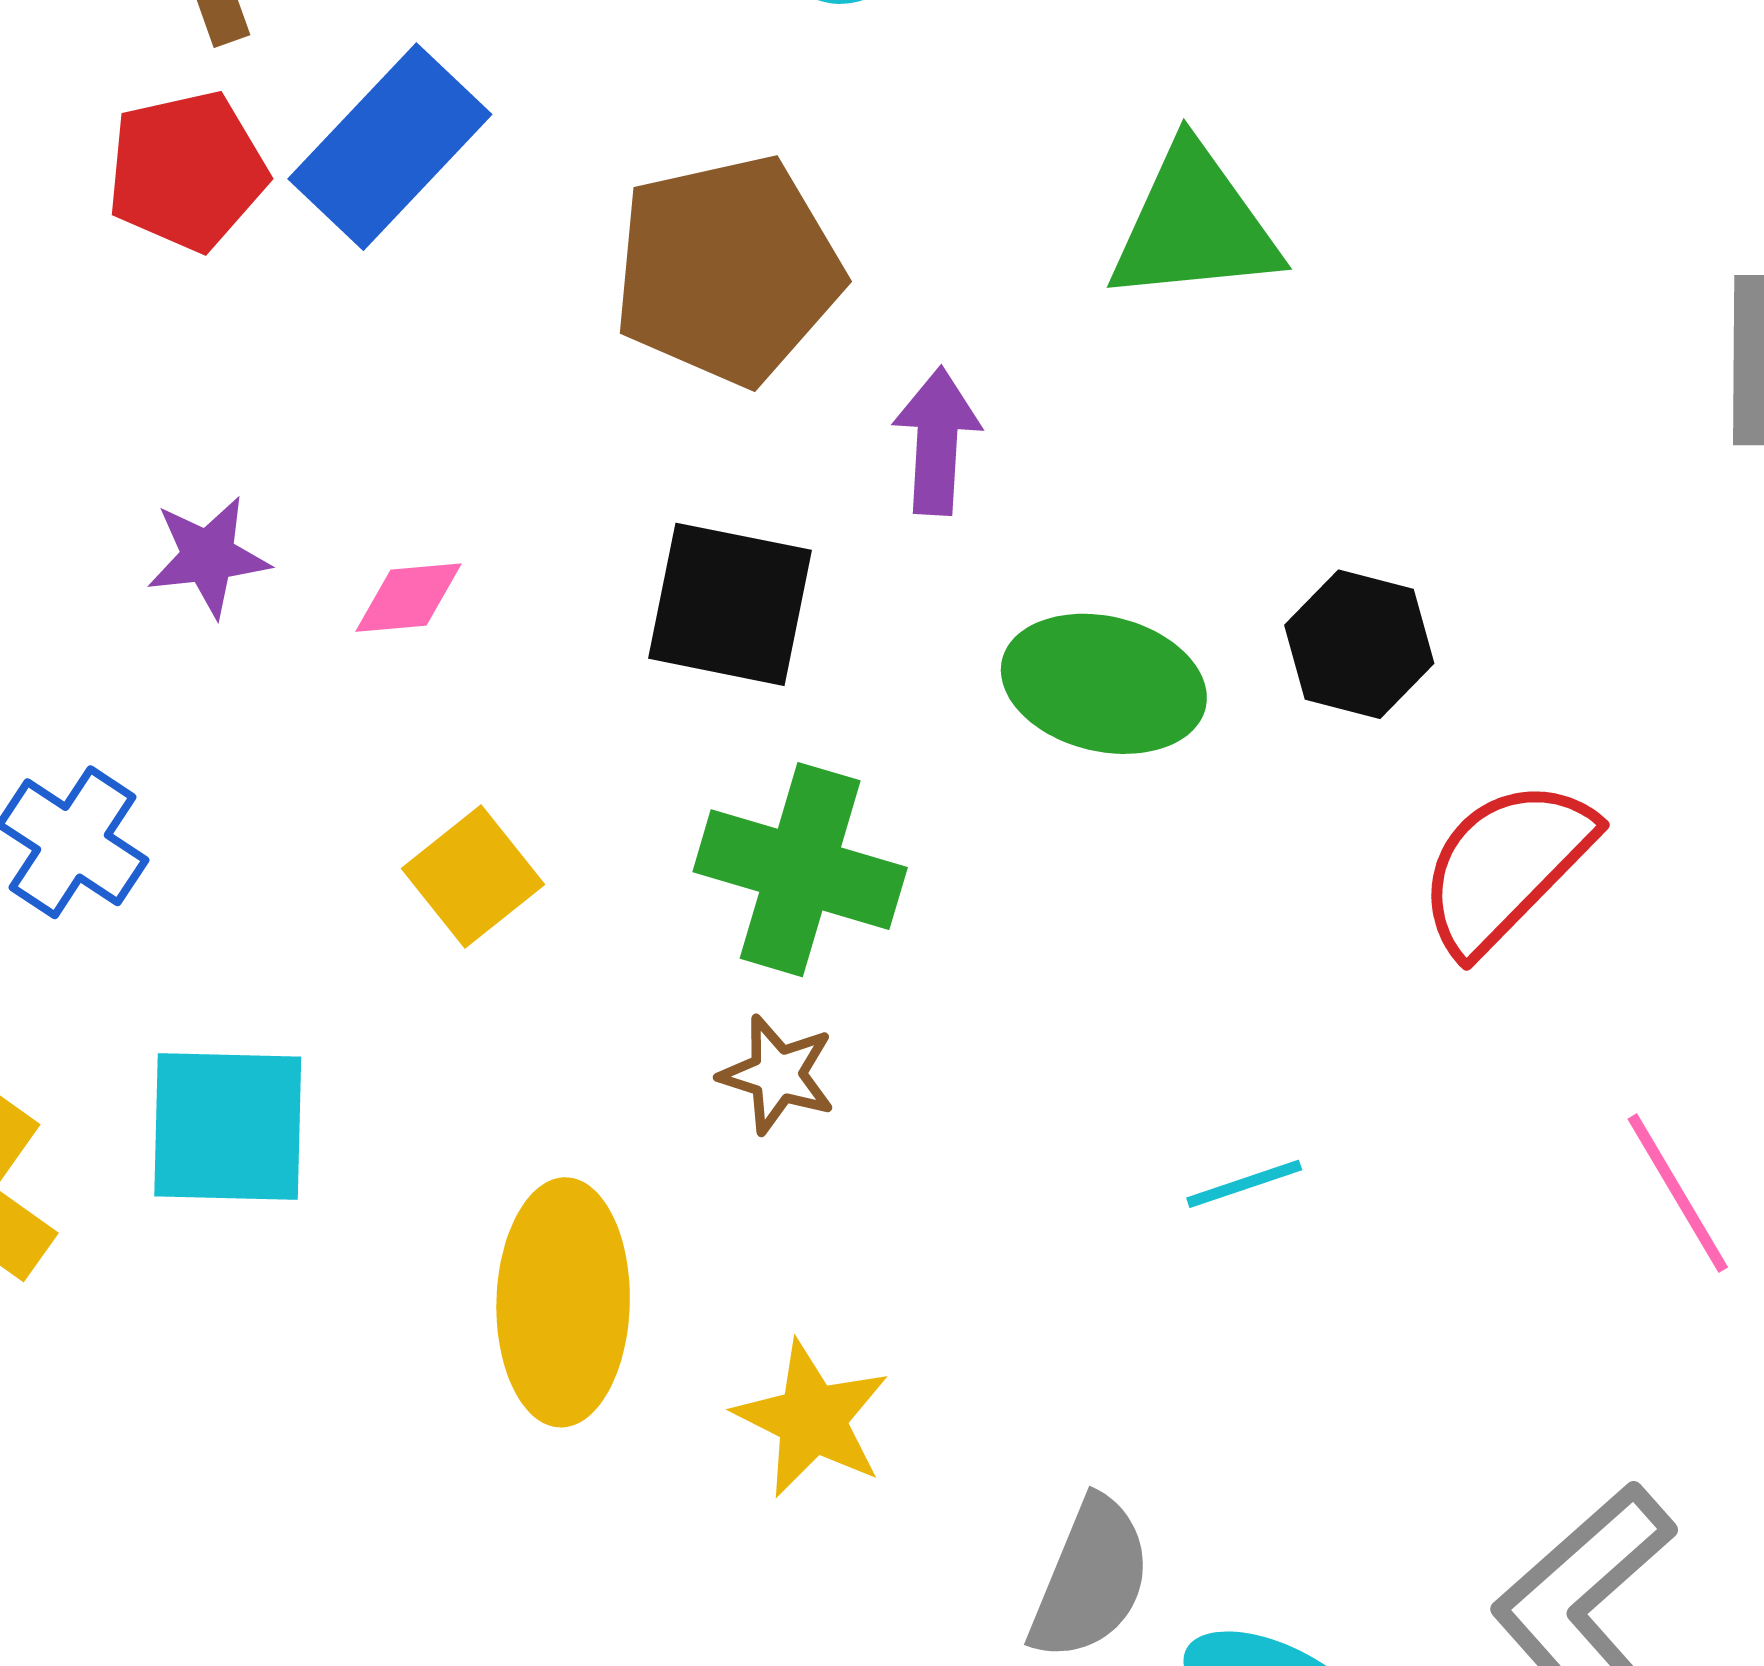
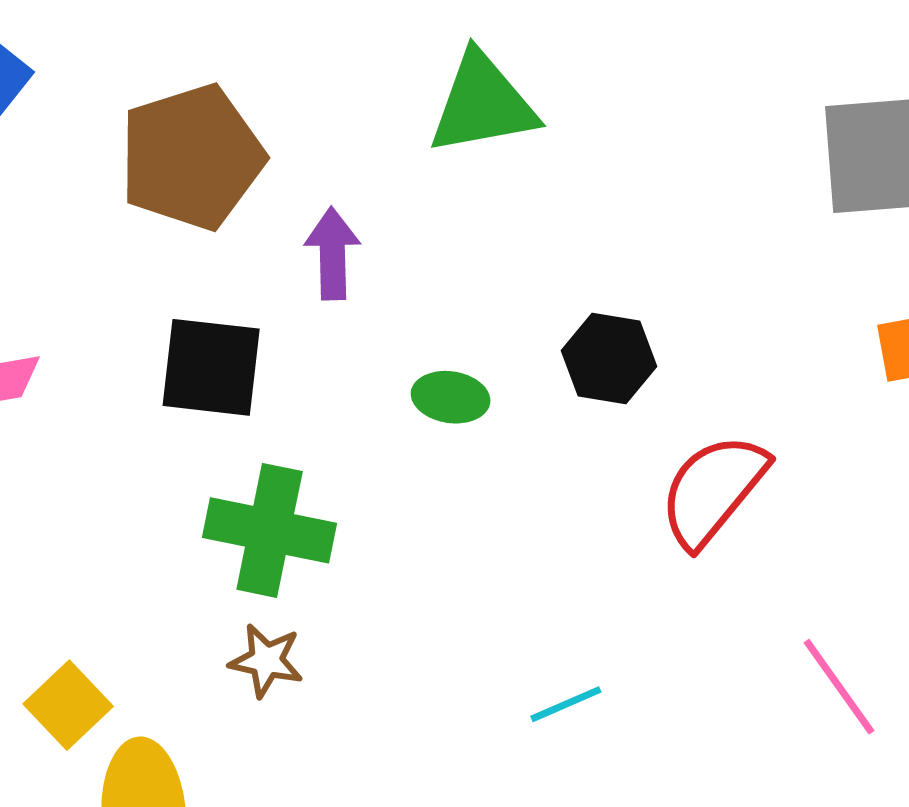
green ellipse: (1104, 684) -> (451, 397), size x0.6
yellow square: (473, 876) -> (68, 705), moved

